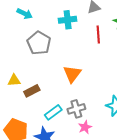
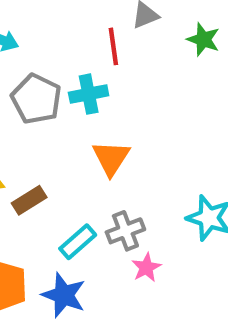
cyan cross: (68, 20) -> (89, 94), moved
red line: (98, 34) -> (113, 46), moved

